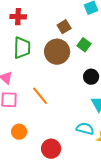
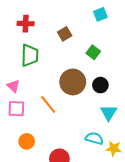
brown square: (64, 27) -> (65, 34), moved
brown circle: (57, 52) -> (73, 82), moved

